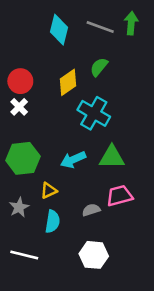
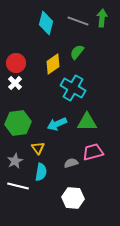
yellow triangle: (49, 191) -> (38, 148), turned -40
white line: (24, 255) -> (18, 186), moved

